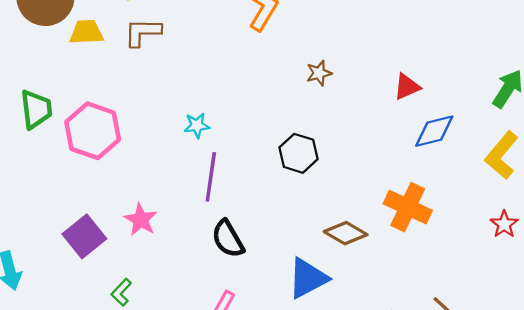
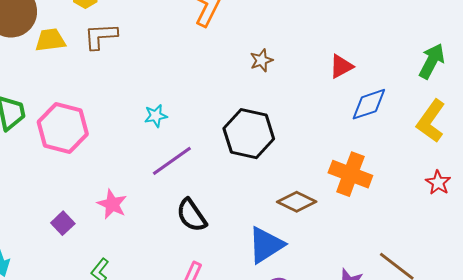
black hexagon: (298, 153) -> (249, 134), size x1.4
purple line: (211, 177) -> (172, 161), turned 51
purple square: (84, 236) -> (63, 223), size x0.6

